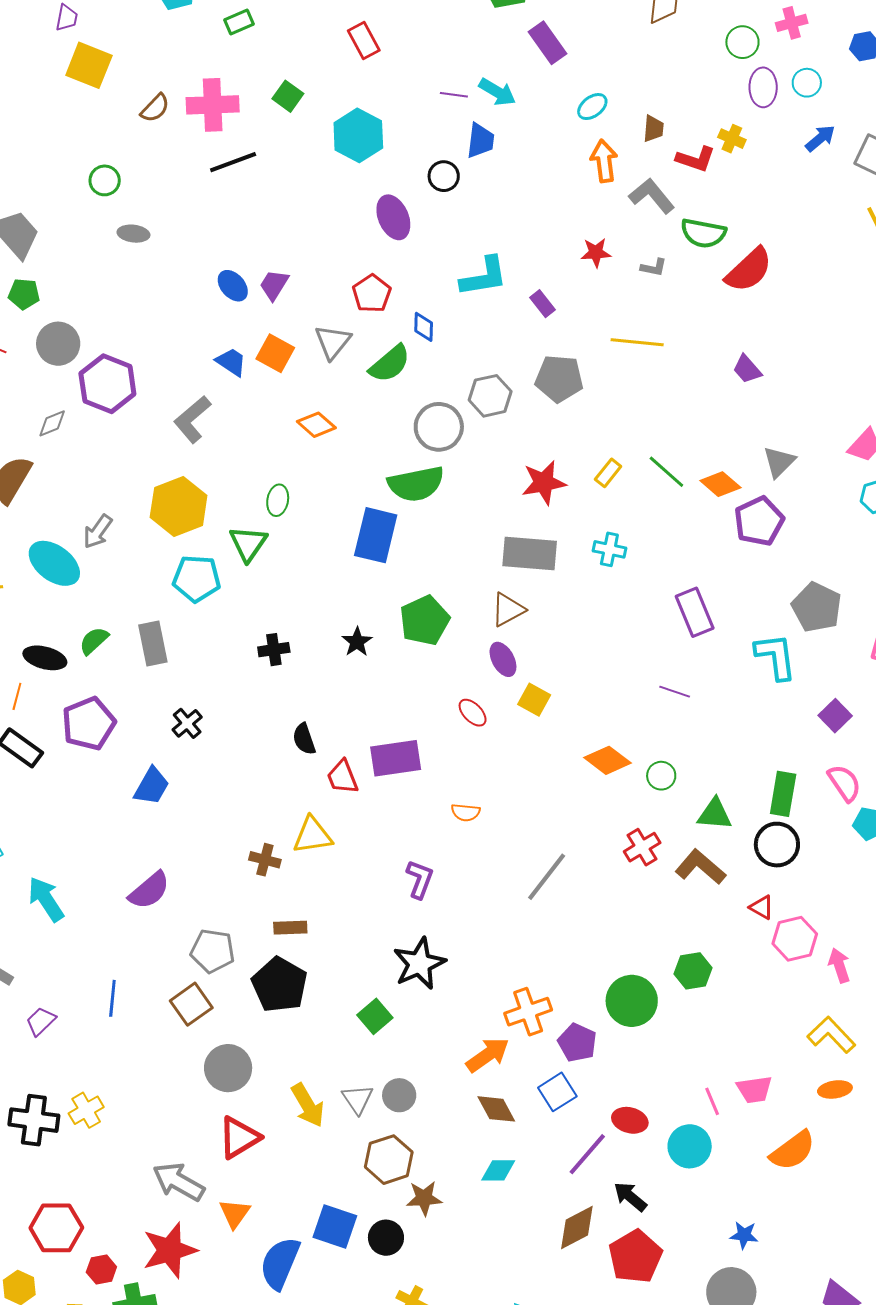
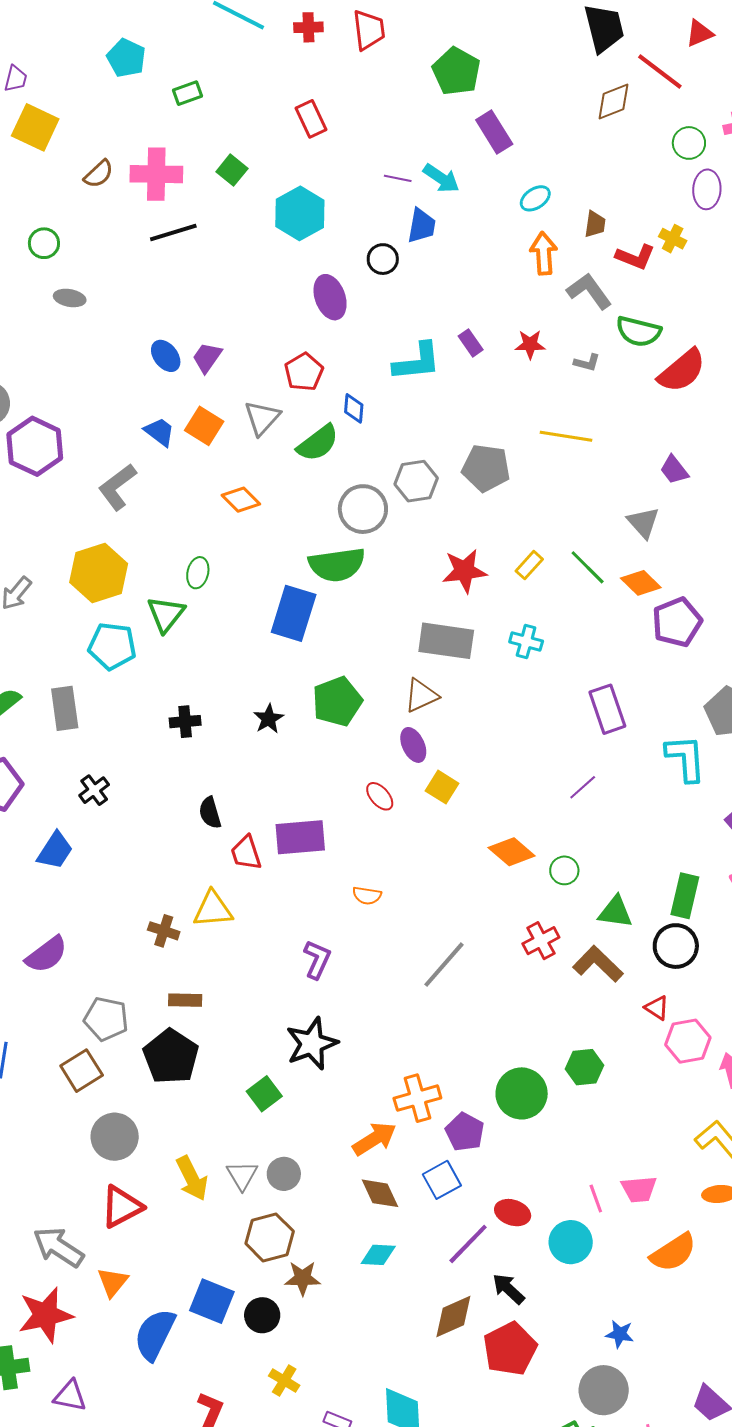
purple rectangle: (543, 304) -> (471, 343), moved
gray triangle: (779, 462) -> (643, 523), moved, turned -30
purple line: (675, 692) -> (583, 787), turned -64

